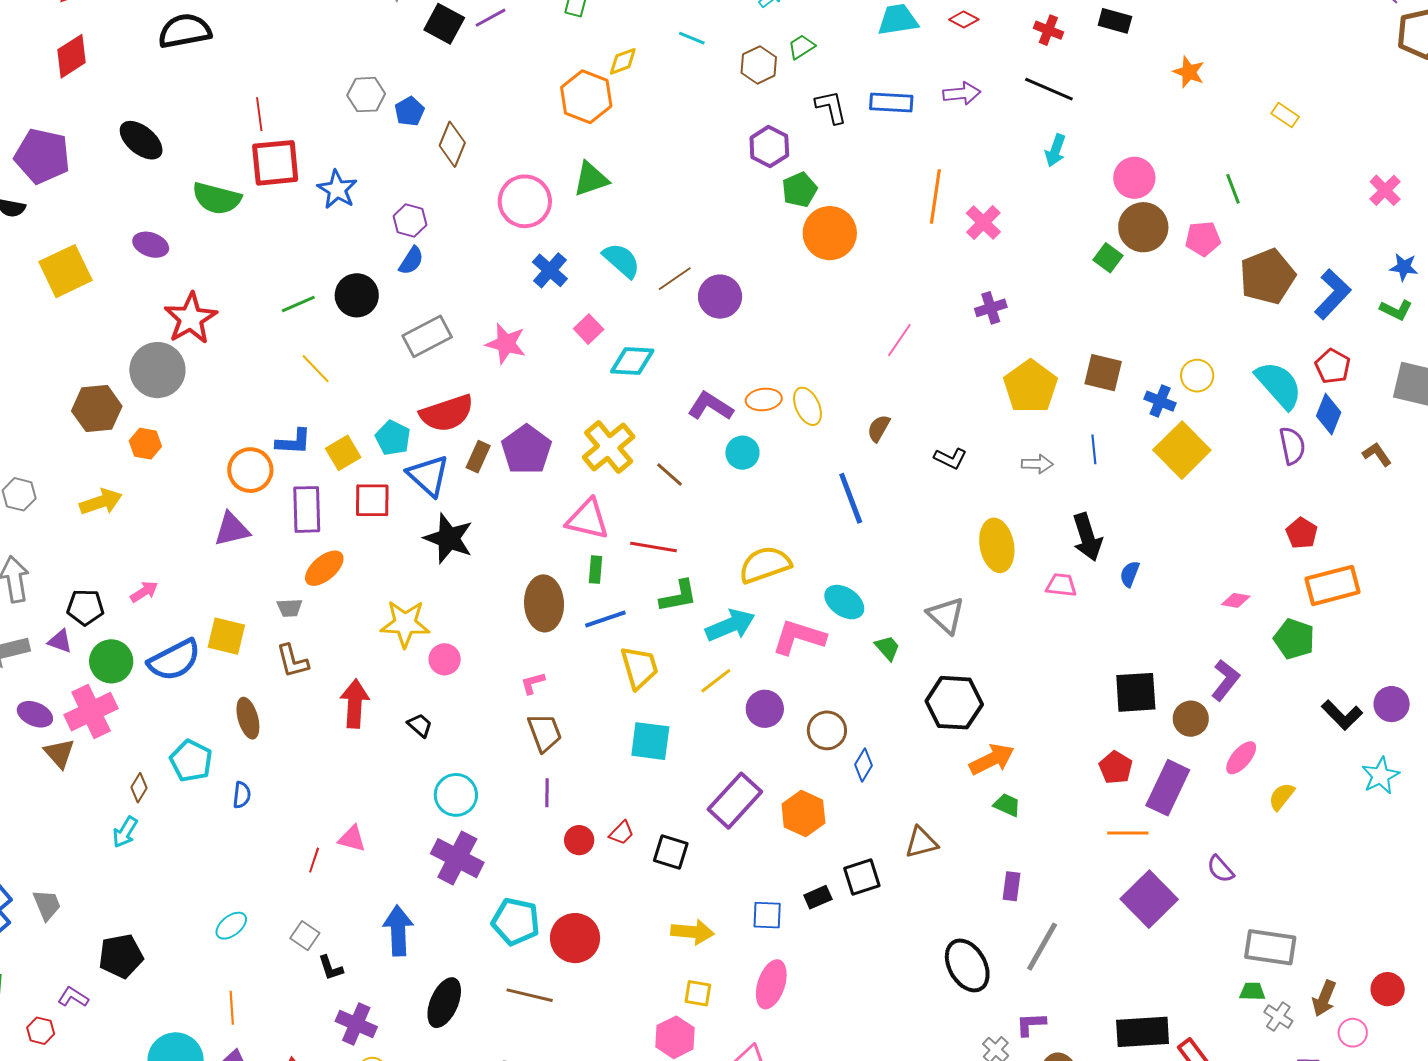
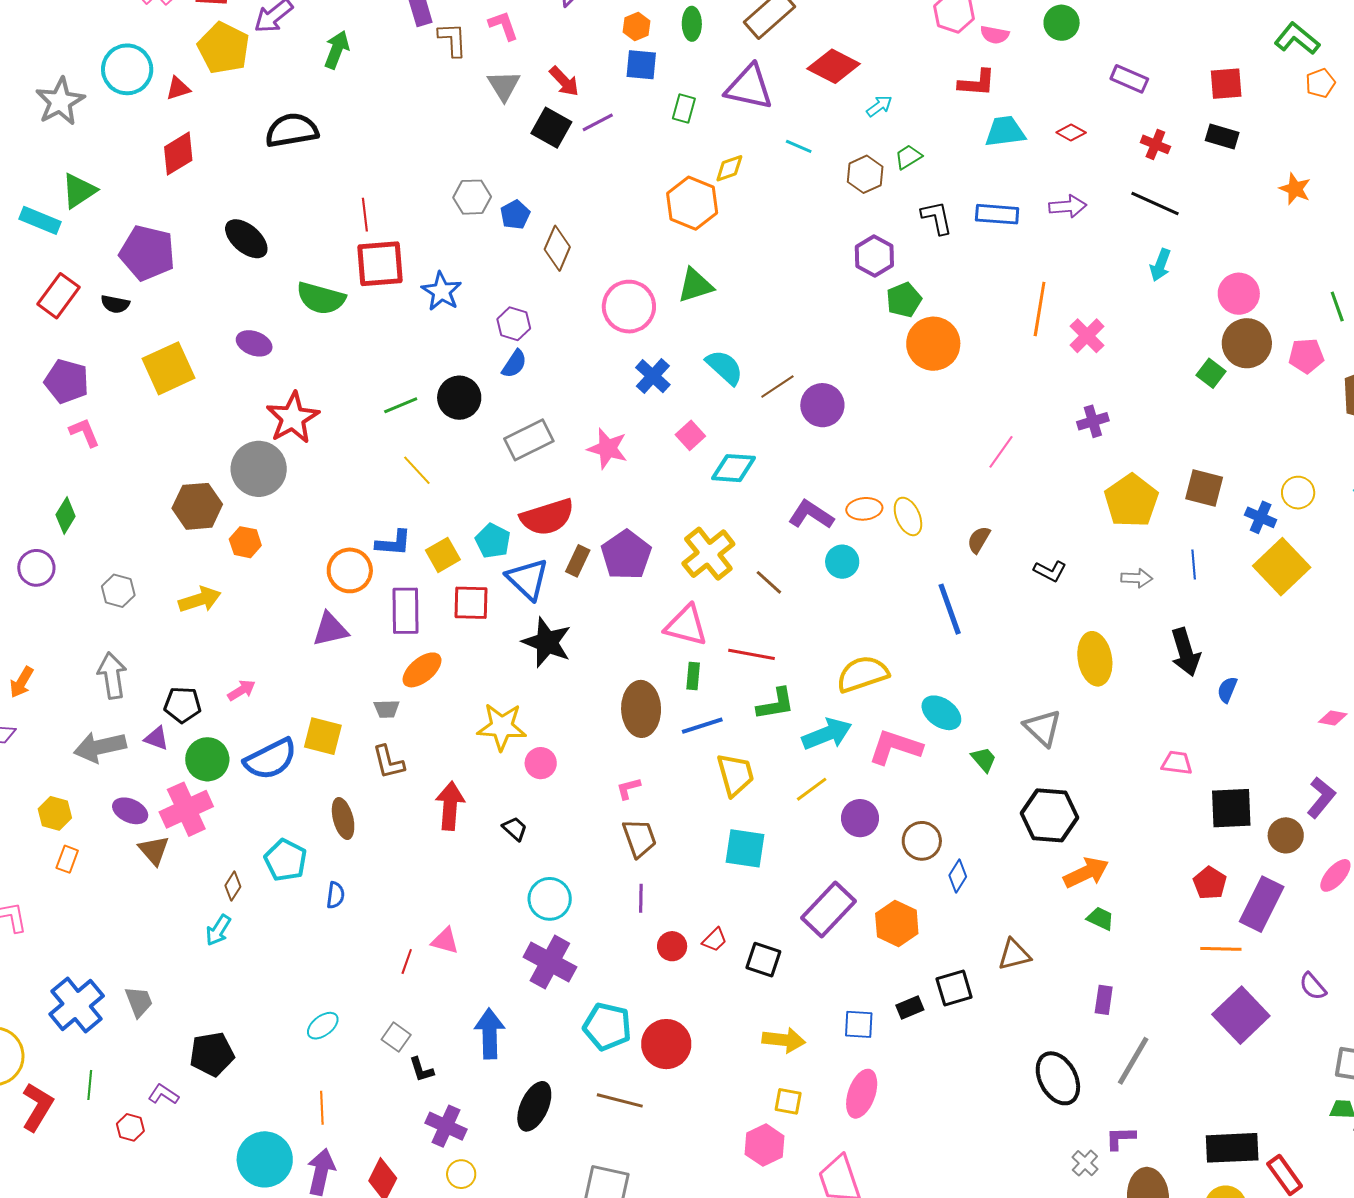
pink trapezoid: (1061, 585) -> (1177, 763), moved

